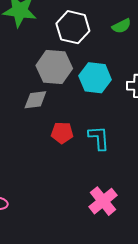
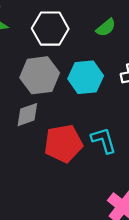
green semicircle: (122, 26) -> (106, 28), moved
red pentagon: (62, 133) -> (63, 143), size x1.6

